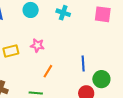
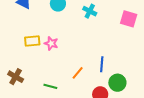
pink star: (37, 45) -> (51, 43), moved
orange line: (48, 71) -> (78, 73), moved

